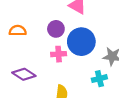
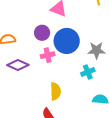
purple diamond: (24, 74) -> (18, 65), moved

